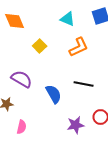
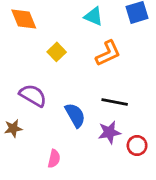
purple star: (76, 125) -> (109, 132), moved
pink semicircle: (22, 127) -> (54, 159), moved

